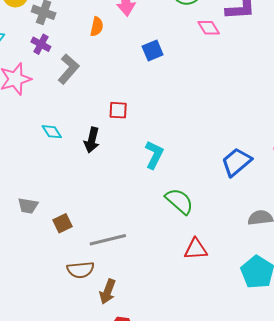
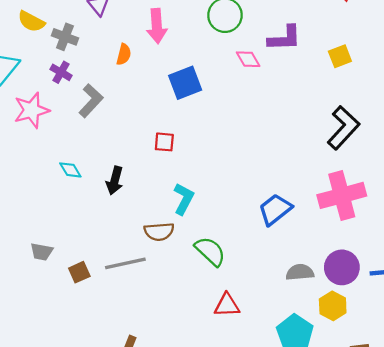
blue square: (153, 51) -> (185, 83), size x1.4
red square: (118, 110) -> (164, 142), moved
gray line: (108, 240) -> (125, 263), moved
brown semicircle: (81, 270) -> (159, 232), moved

